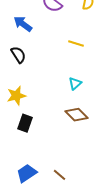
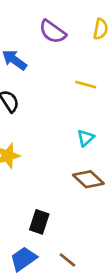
black rectangle: (25, 123) -> (39, 222), moved

